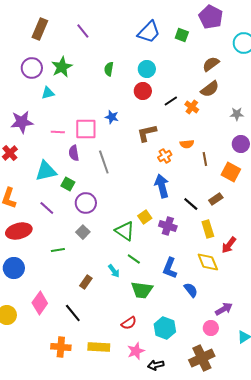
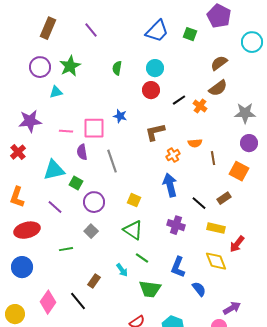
gray star: (237, 114) -> (245, 113), size x1.5
yellow square: (145, 217) -> (134, 200), moved, turned -32
yellow rectangle: (208, 229) -> (216, 228), turned -60
black line: (73, 313) -> (78, 301), moved

